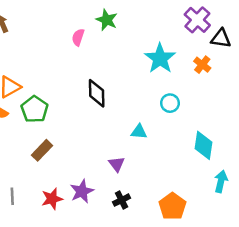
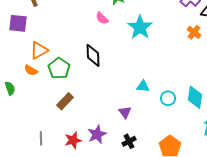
pink semicircle: (78, 37) -> (102, 18), moved, turned -64
cyan star: (160, 58) -> (140, 27), moved
black diamond: (97, 93) -> (93, 55), moved
cyan circle: (170, 103) -> (168, 98), moved

